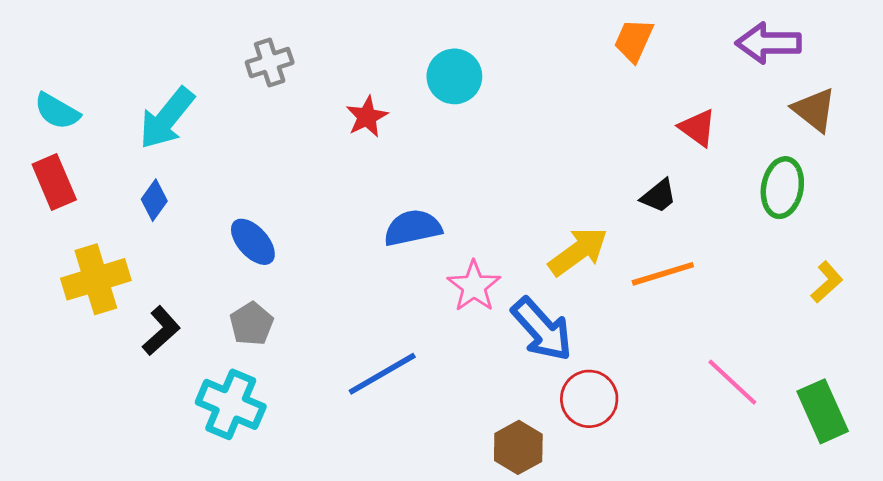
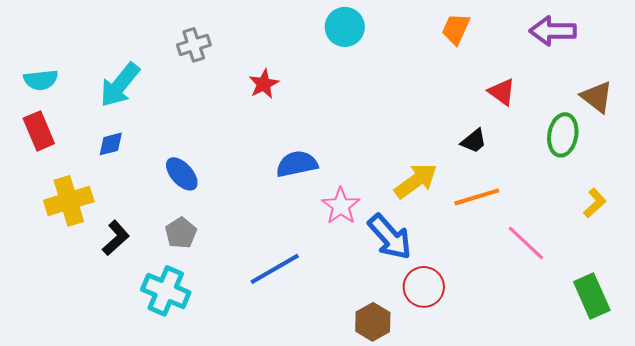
cyan circle: (454, 76) -> (345, 27), moved
brown triangle: (814, 110) -> (597, 97), moved
cyan semicircle: (57, 111) -> (41, 80), turned -36
blue diamond: (154, 200) -> (111, 144), turned 40
pink line: (732, 382) -> (526, 243), moved

